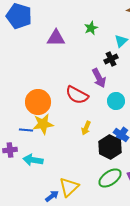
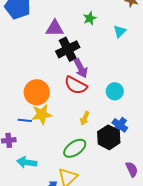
black cross: (111, 59) -> (68, 49), moved, size x1.6
purple arrow: (99, 78) -> (81, 68), moved
cyan arrow: (33, 160) -> (27, 162), moved
green ellipse: (110, 178) -> (75, 148), moved

